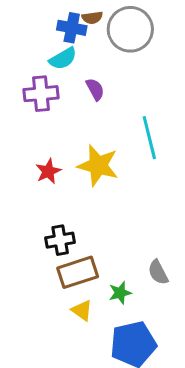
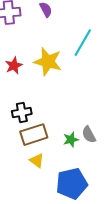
cyan line: (149, 138) -> (83, 43), turned 44
green star: (120, 293) -> (71, 140), moved

